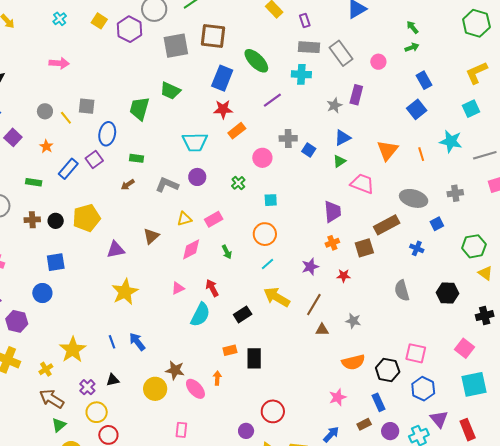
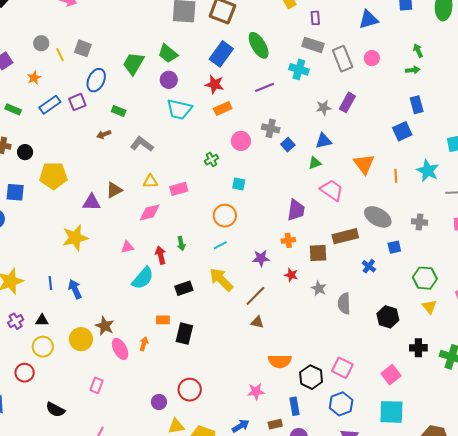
pink circle: (378, 62) -> (372, 58), moved
orange triangle: (387, 150) -> (364, 164), turned -30
purple circle: (197, 177) -> (169, 80), moved
yellow pentagon: (86, 218) -> (53, 176), moved
purple triangle: (116, 250) -> (91, 202), moved
green arrow: (227, 252) -> (181, 244), moved
gray star: (353, 321) -> (319, 288), moved
yellow circle: (97, 412) -> (43, 347), moved

